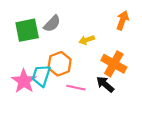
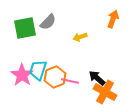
orange hexagon: (60, 64) -> (55, 77), moved
orange cross: (114, 64) -> (105, 92), moved

